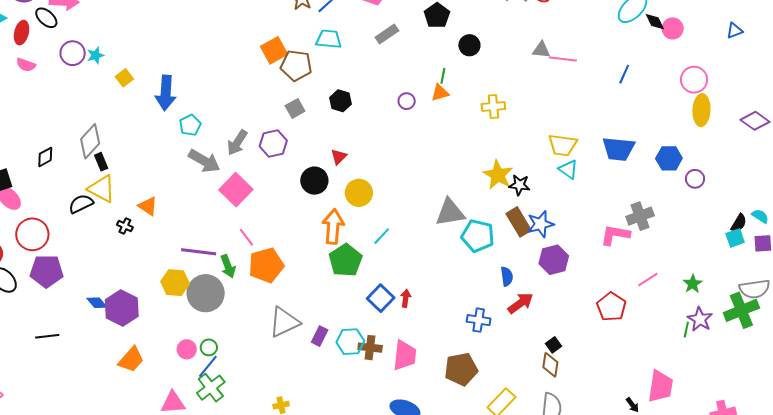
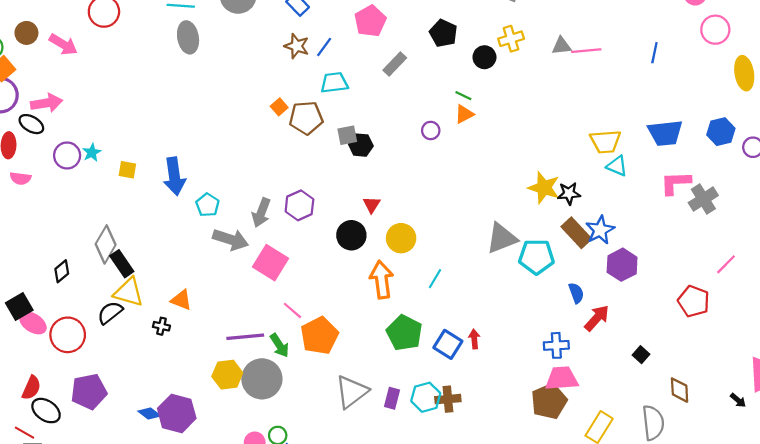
orange square: (274, 50) -> (279, 107), size x0.6
green line: (443, 76) -> (463, 96), turned -63
yellow square: (124, 78) -> (127, 170), turned -30
pink circle: (694, 80) -> (715, 30), moved
yellow cross: (493, 107) -> (511, 39), moved
gray square: (295, 108) -> (347, 135), moved, turned 30
black rectangle: (101, 162) -> (122, 264), size x1.4
red circle: (32, 234) -> (68, 335), moved
pink L-shape: (615, 235) -> (676, 183), moved
green pentagon: (345, 260) -> (404, 333), moved
pink trapezoid: (405, 355) -> (562, 378), moved, turned -88
brown diamond: (550, 365) -> (680, 390), moved

